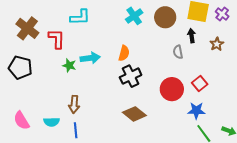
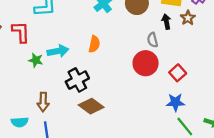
brown star: (217, 44) -> (188, 18), moved
black cross: (131, 76) -> (77, 80), moved
red circle: (172, 89) -> (146, 63), moved
brown diamond: (134, 114) -> (91, 106), moved

